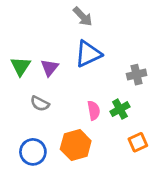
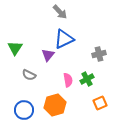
purple triangle: (49, 68) -> (48, 55), moved

